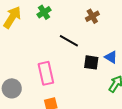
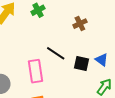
brown cross: (92, 16) -> (80, 24), moved
black line: (69, 41) -> (56, 53), moved

